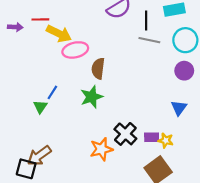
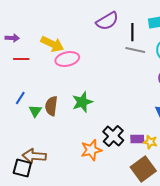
red line: (40, 19) -> (21, 59), moved
brown semicircle: (98, 69) -> (51, 106), moved
blue line: (52, 92) -> (20, 98), moved
brown arrow: (39, 156) -> (34, 156), turned 40

